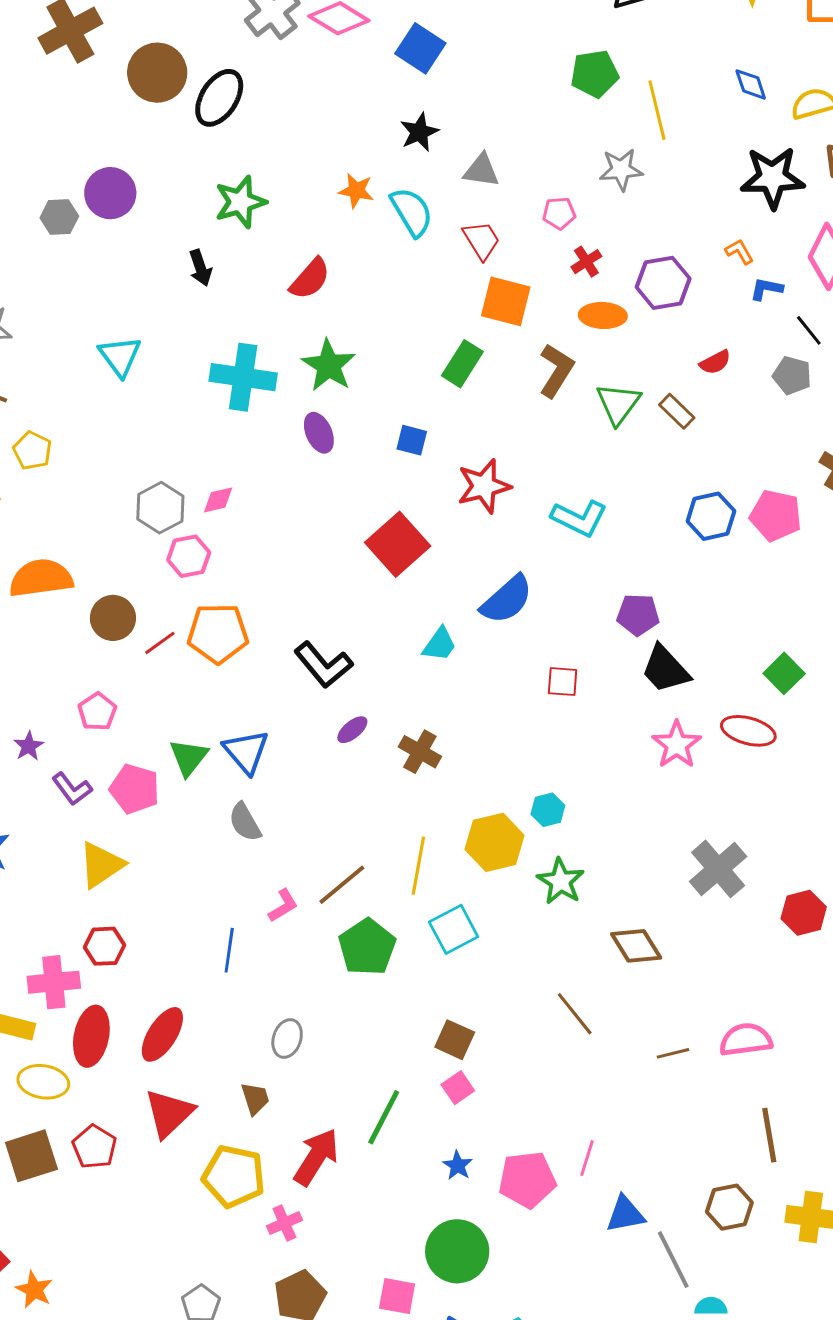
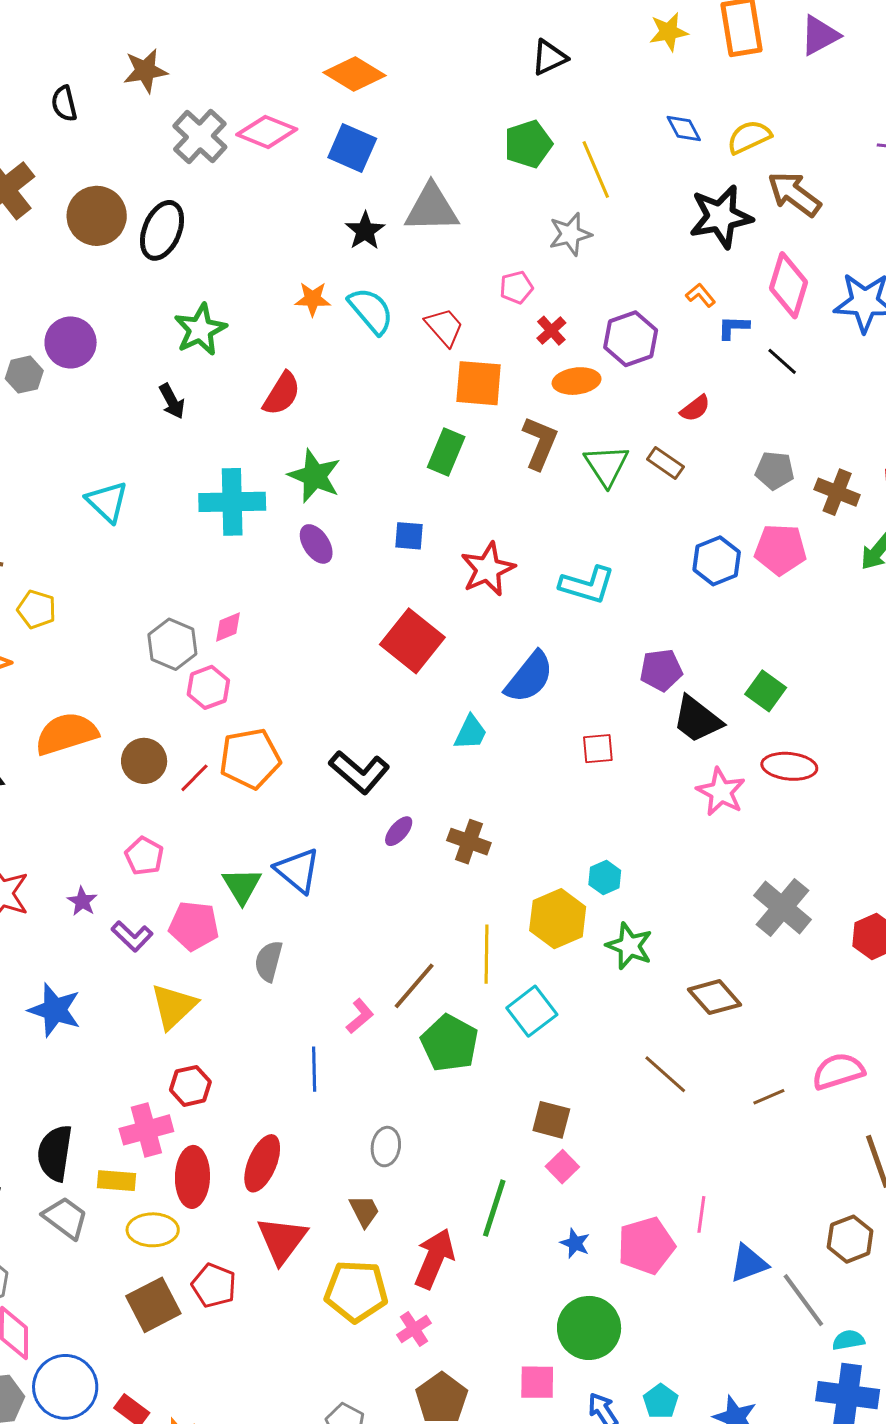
gray triangle: (481, 170) -> (432, 208), moved, size x1.5
gray pentagon: (792, 375) -> (775, 471), moved
green square: (784, 673) -> (766, 691), moved
gray semicircle: (245, 822) -> (269, 961), moved, turned 54

